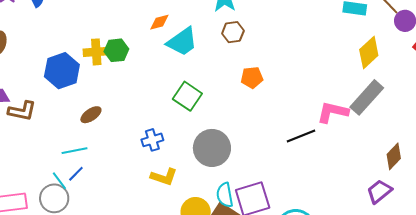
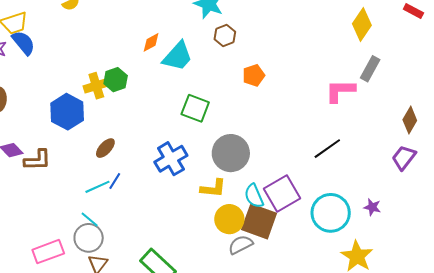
gray rectangle: (367, 97) -> (370, 69), size x0.7
black line: (301, 136) -> (327, 149), moved
blue cross: (152, 140) -> (171, 159), size x1.5
blue line: (76, 174) -> (115, 181), moved
yellow L-shape: (164, 177) -> (213, 188), moved

